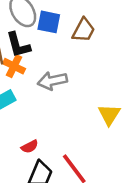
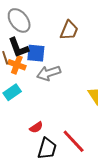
blue square: (49, 22) -> (36, 53), moved

